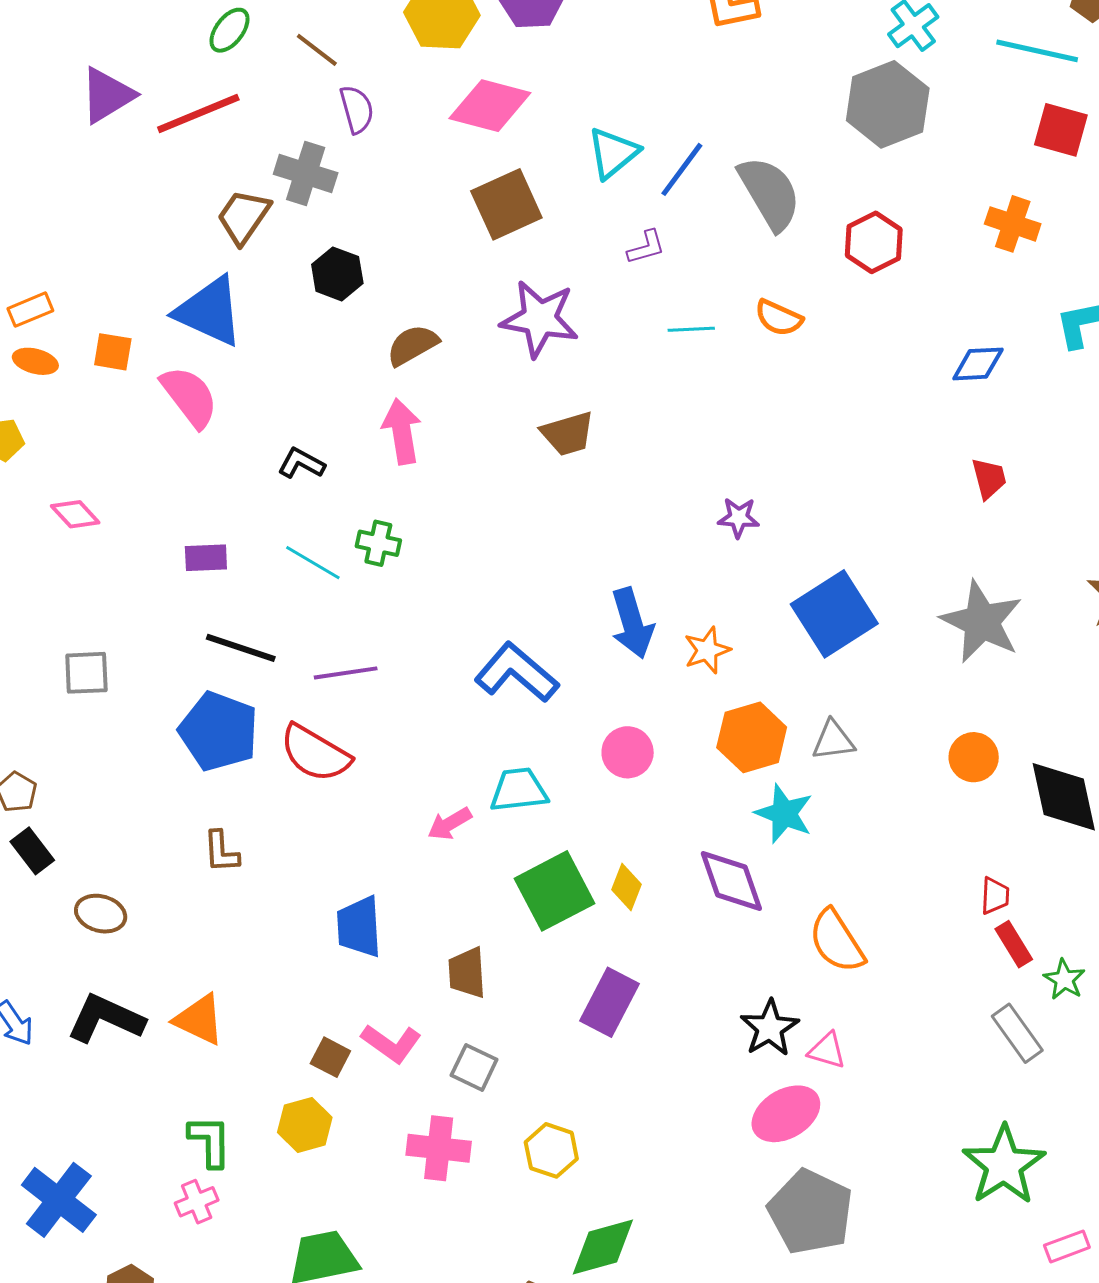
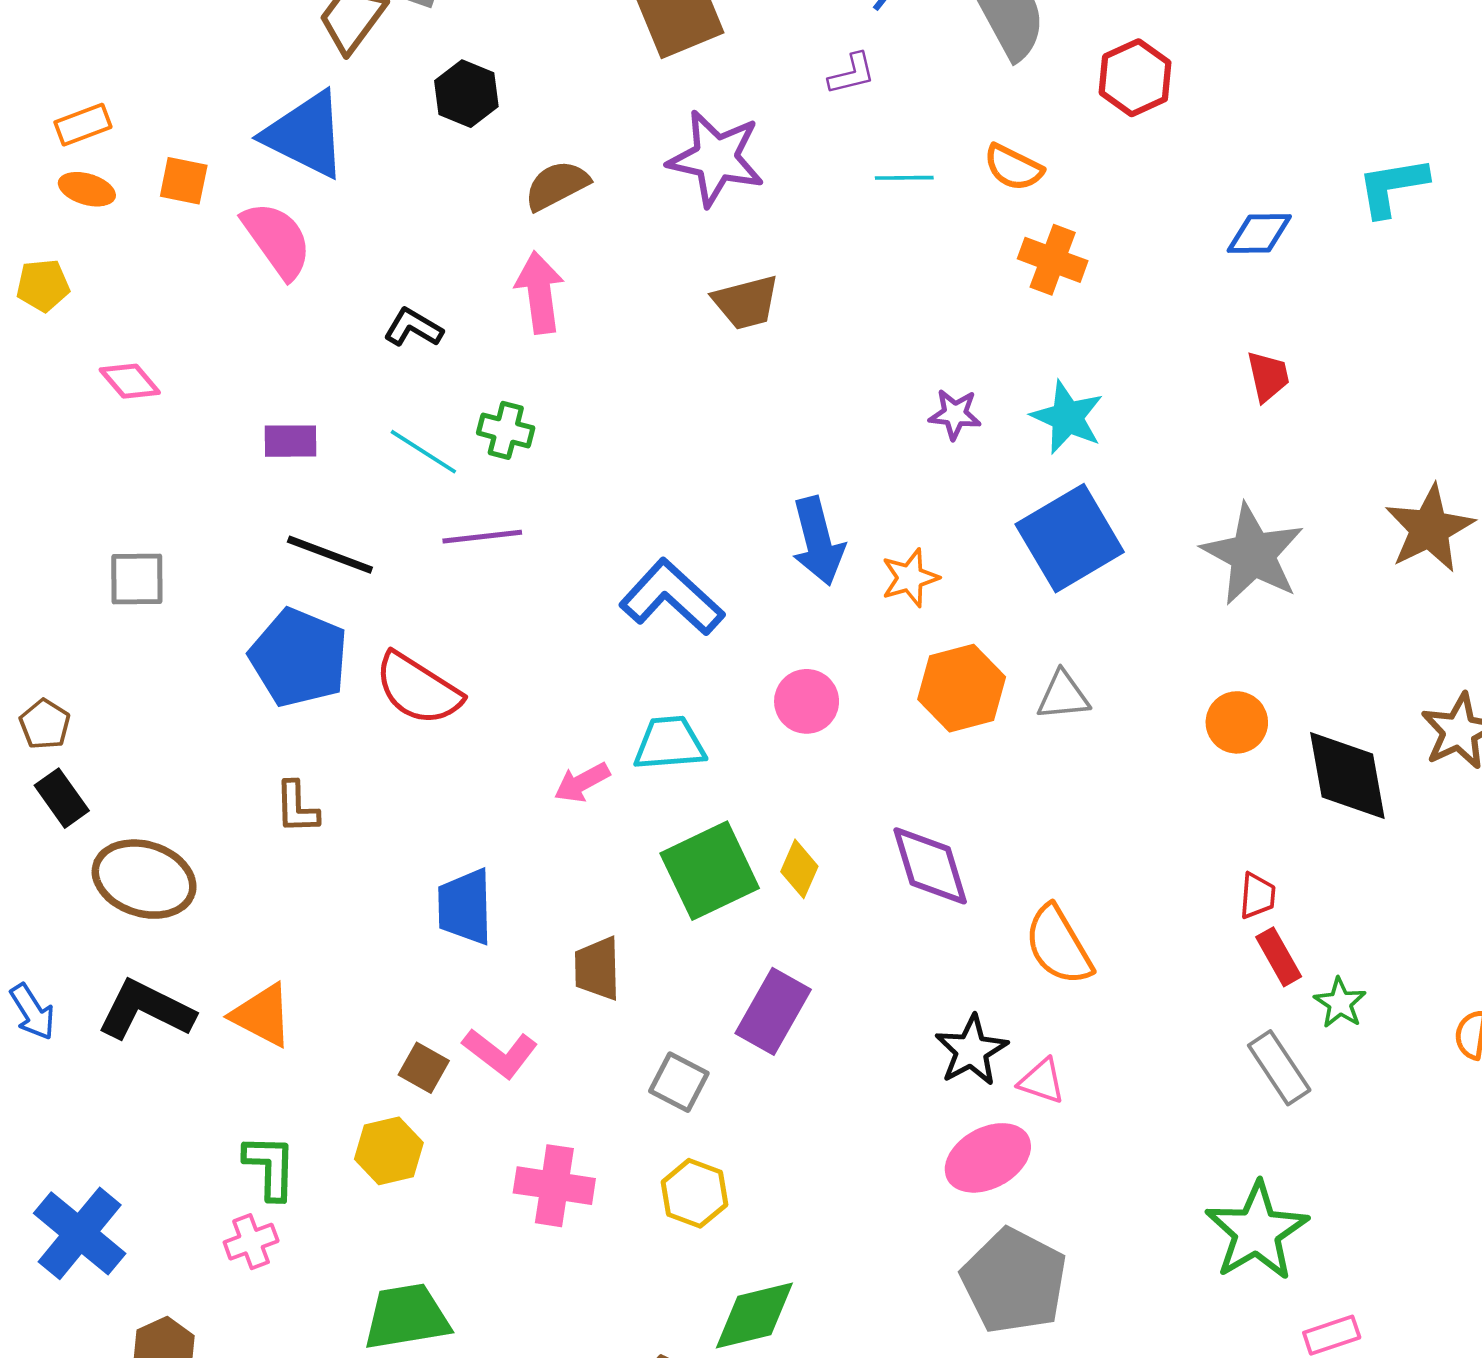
orange cross: (1013, 224) -> (1053, 260), moved
purple line: (346, 673) -> (482, 537), moved
cyan star: (784, 814) -> (1067, 417), moved
brown ellipse: (101, 914) -> (144, 879), size x1.6
gray square: (474, 1067) -> (679, 1082), moved

